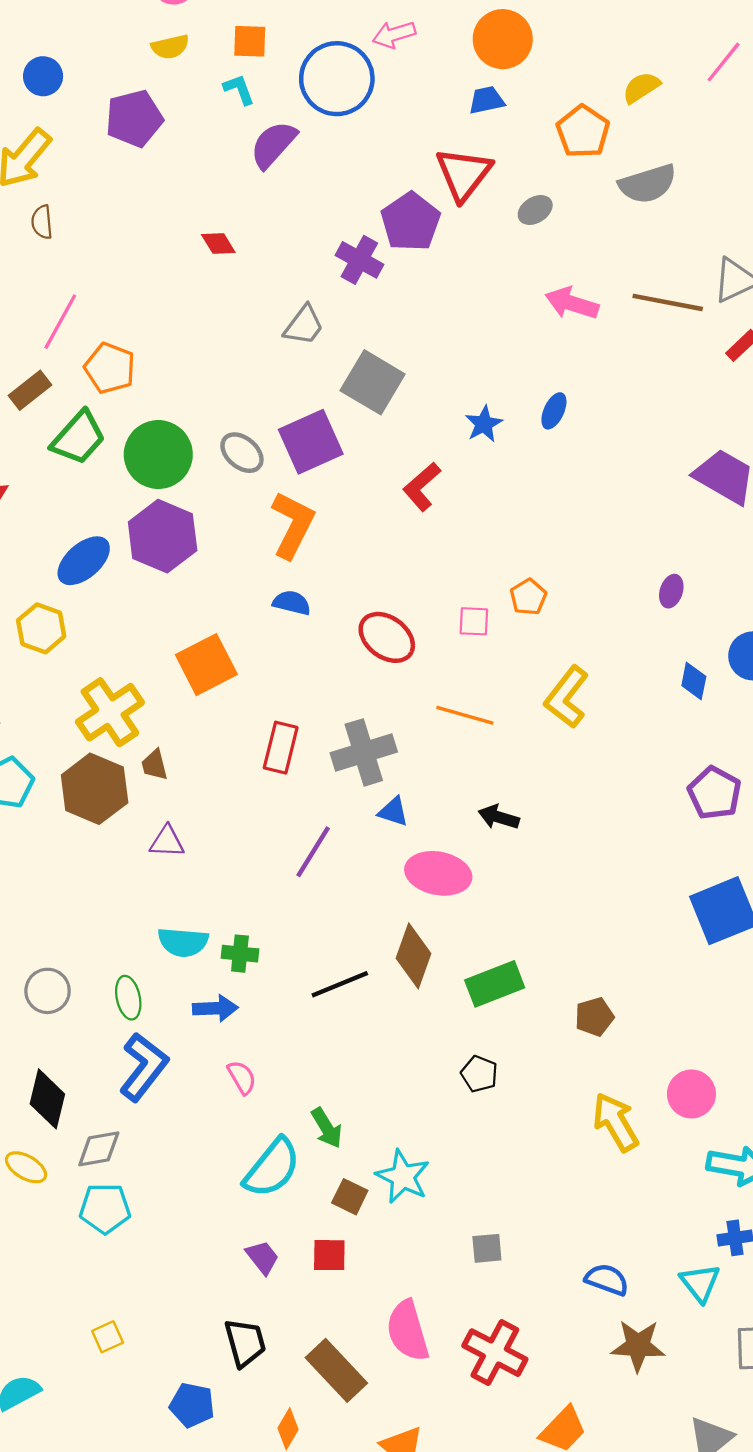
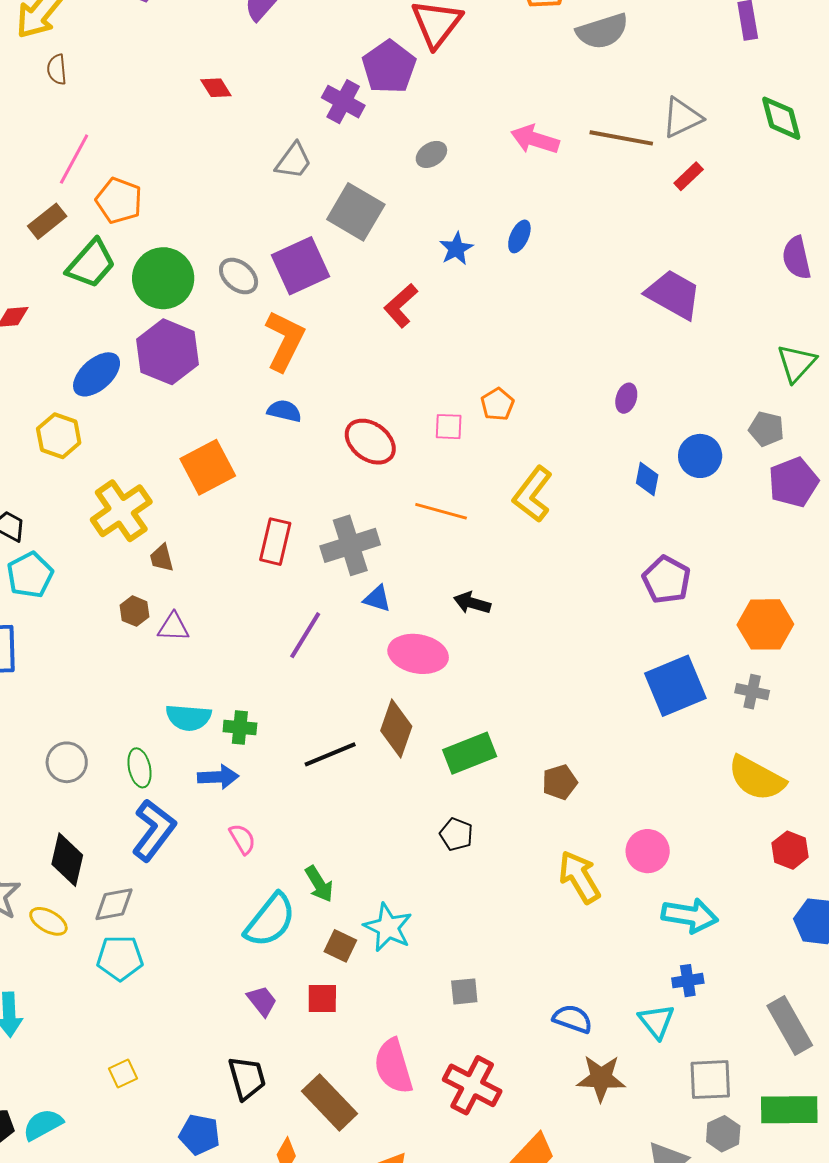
gray ellipse: (535, 210) -> (431, 154), moved
brown hexagon: (95, 789) -> (135, 611), moved, size x0.5

